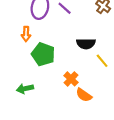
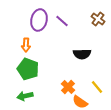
green pentagon: (43, 54) -> (28, 69), moved
yellow line: (102, 61) -> (97, 87), moved

